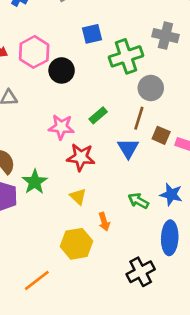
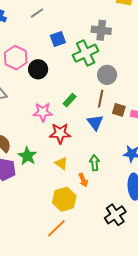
gray cross: (165, 36) -> (101, 30), moved
green arrow: (138, 201) -> (94, 163), moved, turned 63
orange line: (37, 280) -> (56, 228), moved

